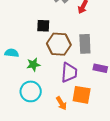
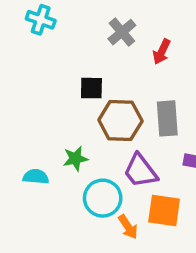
cyan semicircle: (12, 53) -> (36, 177), moved
purple trapezoid: (69, 72) -> (140, 171), turned 140
cyan circle: (31, 91) -> (103, 198), moved

